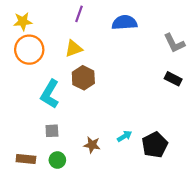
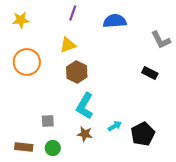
orange circle: (29, 50) -> (27, 62), moved
black rectangle: (173, 79) -> (150, 73), moved
cyan L-shape: (50, 94) -> (85, 106), moved

